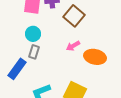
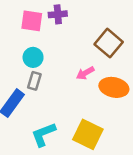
brown square: (74, 16) -> (109, 43), moved

